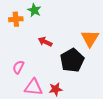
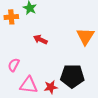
black pentagon: (72, 60) -> (72, 76), moved, turned 30

